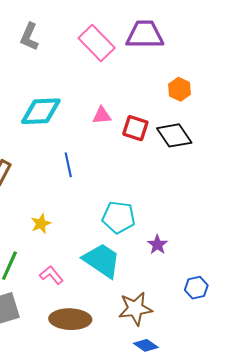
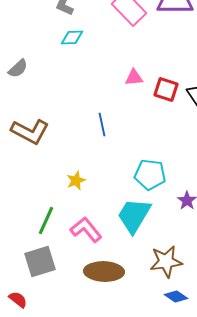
cyan diamond: (41, 111) -> (72, 38), moved, size x0.6
cyan trapezoid: (102, 260) -> (134, 216), turned -93
pink L-shape: (51, 275) -> (86, 230), size x1.4

